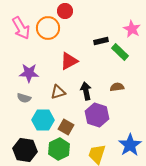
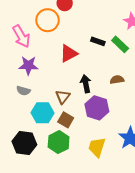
pink arrow: (21, 28) -> (21, 36), moved
black rectangle: (101, 41) -> (98, 41), moved, turned 32
brown triangle: (58, 92) -> (63, 97), moved, turned -35

